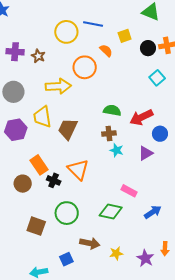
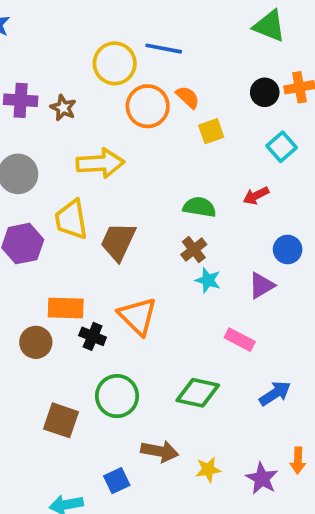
yellow square: (125, 36) -> (211, 131), moved
orange circle: (85, 67) -> (148, 106), moved
red arrow: (141, 117) -> (256, 196), moved, size x0.6
brown cross: (109, 133) -> (194, 250), turned -32
orange rectangle: (39, 165) -> (66, 308), turned -54
pink rectangle: (129, 191) -> (240, 340), moved

